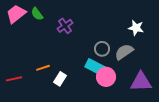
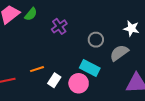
green semicircle: (37, 14) -> (31, 14), turned -104
gray circle: (102, 49) -> (96, 40), moved
pink circle: (106, 77) -> (79, 83), moved

